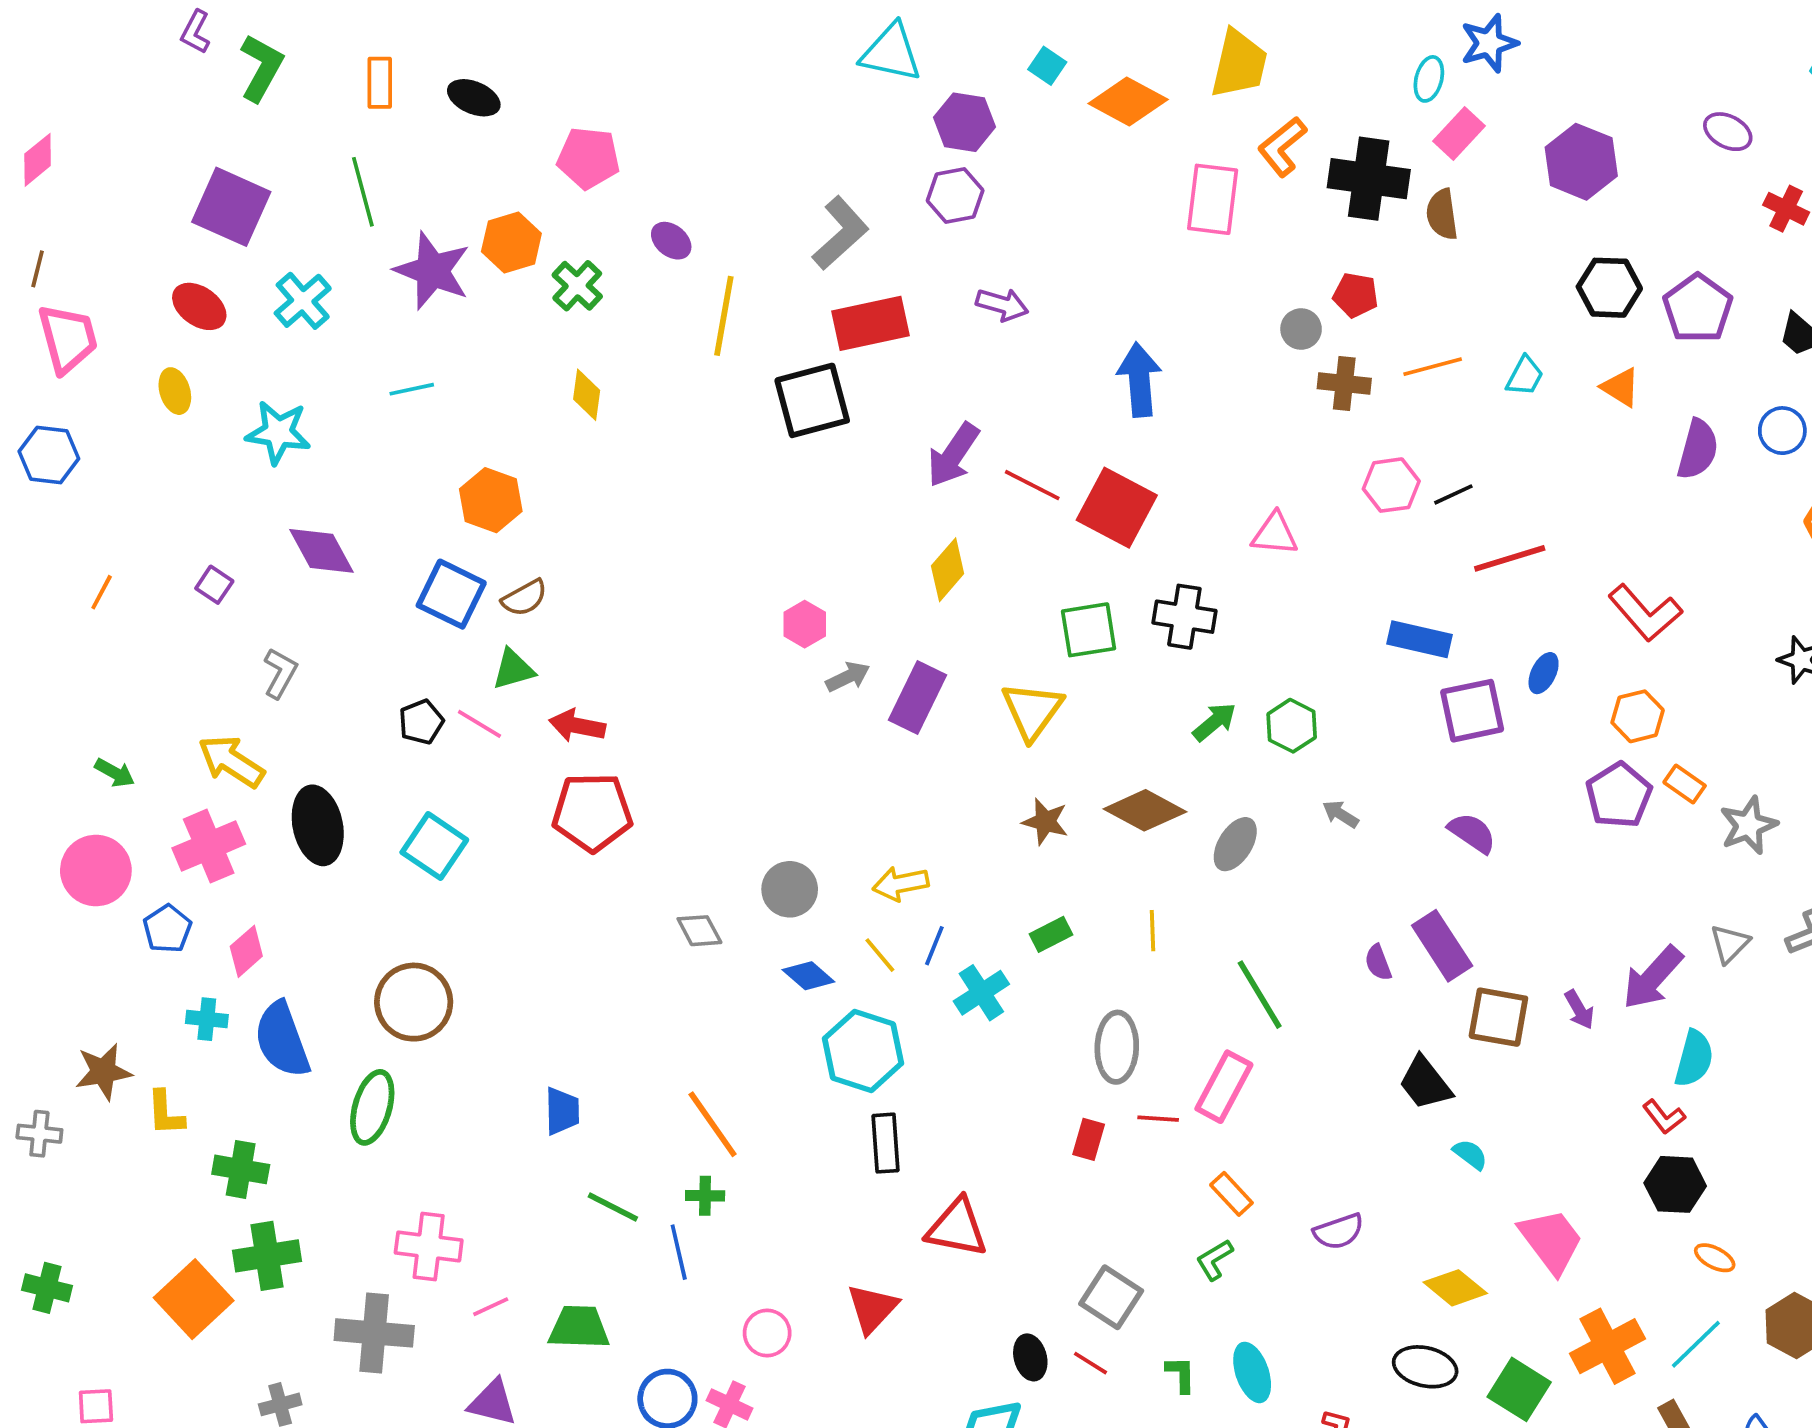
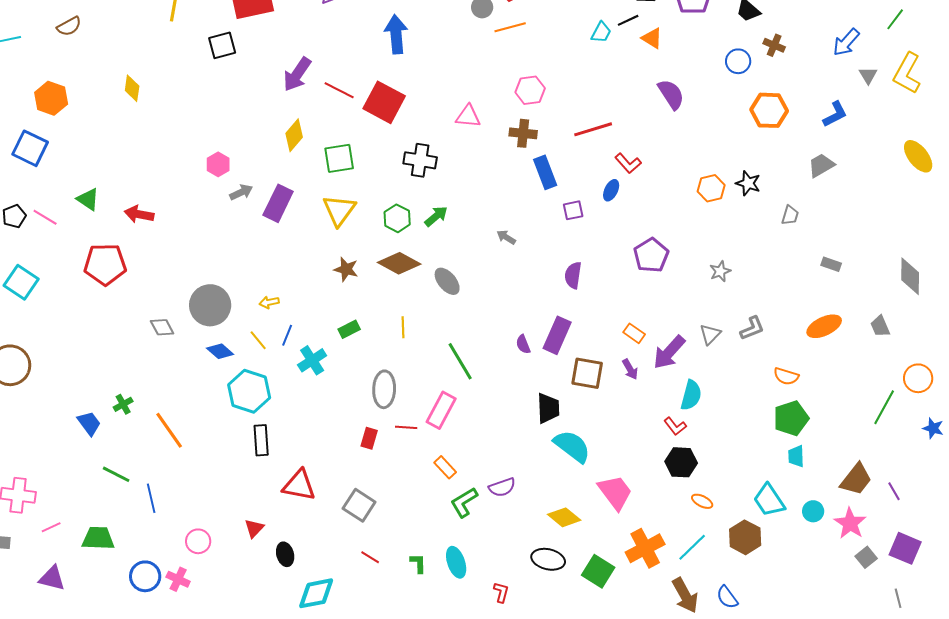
orange line: (1433, 367) -> (510, 27), moved
brown cross: (1344, 384) -> (523, 133), moved
yellow diamond: (587, 395) -> (132, 88), moved
black square: (812, 400) -> (222, 45), size x0.7
purple semicircle: (1698, 449) -> (671, 94), moved, turned -48
black line: (1453, 494) -> (628, 20), moved
brown semicircle: (525, 598) -> (69, 26), moved
red L-shape: (1645, 613) -> (628, 163), moved, size x0.7
green square: (1089, 630) -> (339, 158), moved
blue rectangle: (1419, 639) -> (545, 172), turned 56
green triangle: (513, 669) -> (88, 199), moved, turned 50
purple square: (1472, 711) -> (573, 210), size x0.6
orange hexagon: (1638, 716) -> (711, 188), moved
red arrow: (577, 726) -> (139, 214), moved
green hexagon: (1292, 726) -> (397, 218), moved
orange rectangle: (1685, 784) -> (634, 333), moved
gray arrow: (1341, 814) -> (506, 237), moved
gray star: (1748, 825) -> (720, 271), size x0.7
purple semicircle: (1472, 833) -> (573, 275), turned -116
gray ellipse: (1235, 844) -> (447, 281), turned -72
yellow arrow: (901, 884) -> (269, 302), size x0.7
gray circle: (790, 889) -> (210, 305), size x1.4
purple rectangle: (1442, 946) -> (557, 335), turned 57
black trapezoid: (1425, 1083) -> (548, 408), turned -144
blue trapezoid: (562, 1111) -> (89, 423), turned -36
cyan semicircle: (1470, 1154) -> (572, 446), size x2.0
green cross: (705, 1196) -> (123, 404), moved, turned -30
green L-shape: (1215, 1260) -> (464, 502), moved, size x1.4
gray square: (1111, 1297) -> (359, 505), moved
red triangle: (872, 1309) -> (254, 528), size x0.7
black ellipse: (1030, 1357) -> (285, 554), moved

